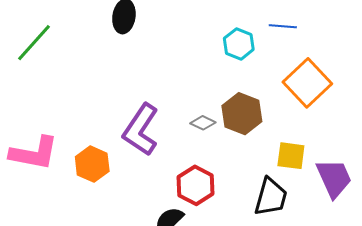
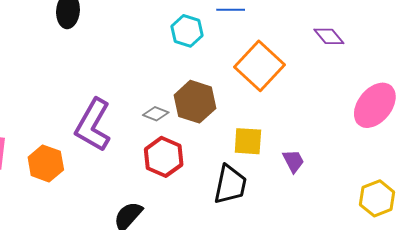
purple trapezoid: (334, 178) -> (293, 161), size x0.6
red hexagon: (196, 185) -> (164, 157), moved

